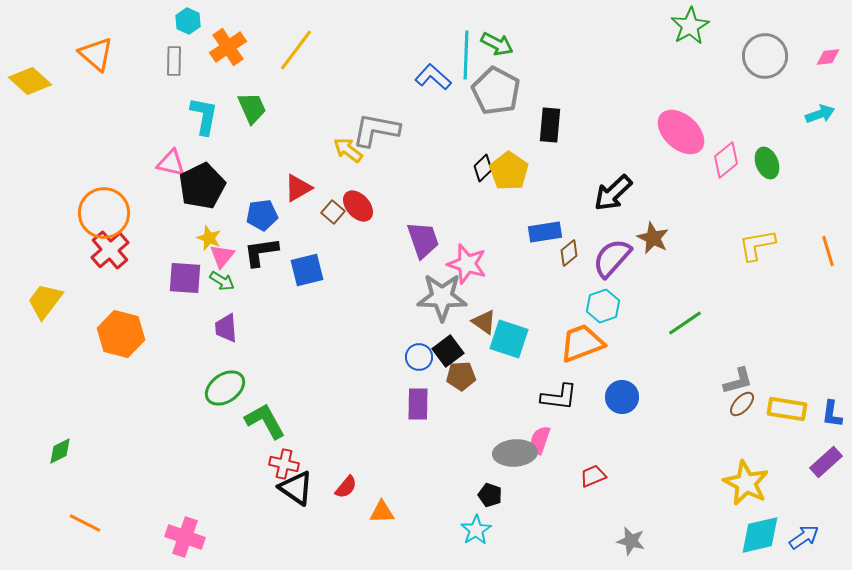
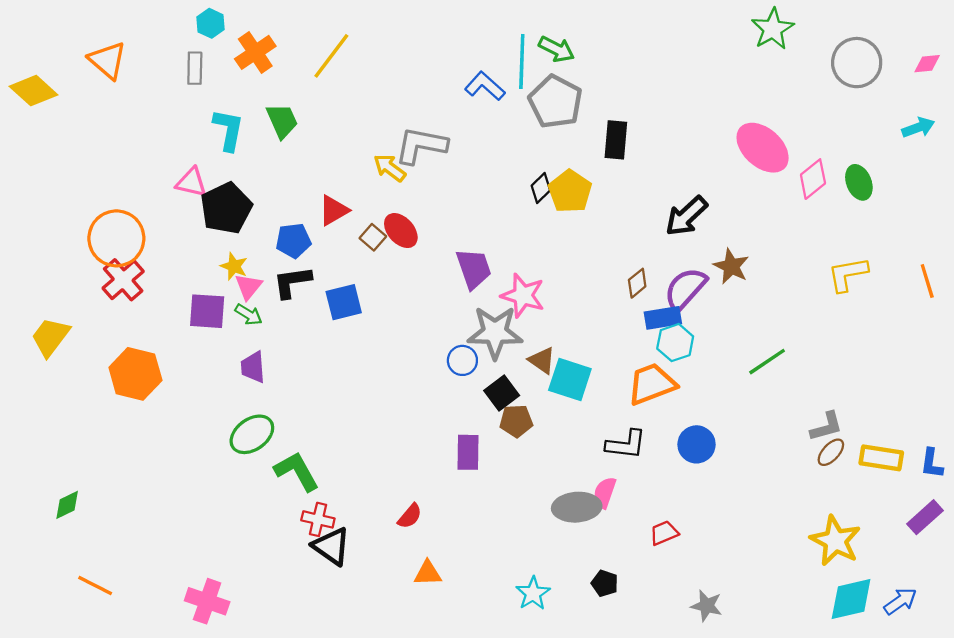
blue rectangle: (545, 232) -> (663, 318), moved
blue circle: (419, 357) -> (462, 360), moved
red semicircle: (346, 487) -> (410, 516), moved
black pentagon: (490, 495) -> (605, 583), moved

